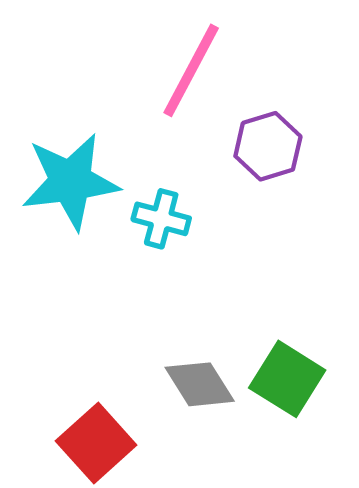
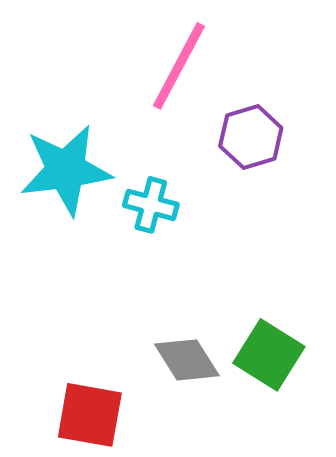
red square: (96, 443) -> (90, 415), turned -38

